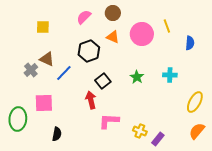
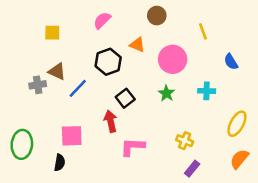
brown circle: (113, 13) -> (157, 16), moved
pink circle: (142, 34) -> (173, 59), moved
blue semicircle: (190, 43) -> (231, 62), moved, turned 144
gray cross: (31, 70) -> (38, 85), turned 32
pink square: (44, 103) -> (72, 136), moved
yellow cross: (140, 131) -> (185, 141), moved
black semicircle: (57, 134) -> (60, 163), moved

